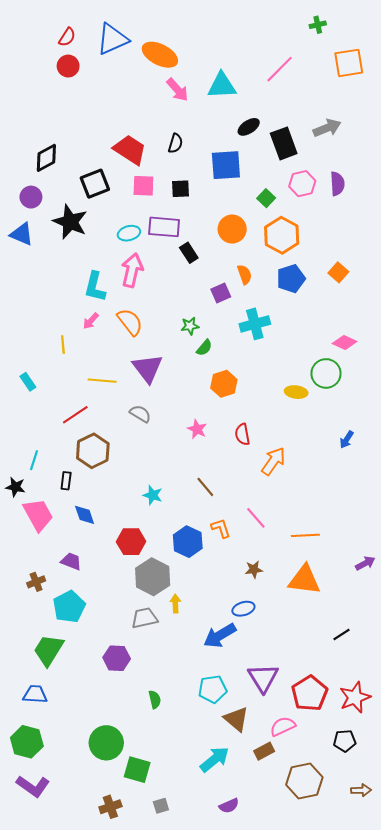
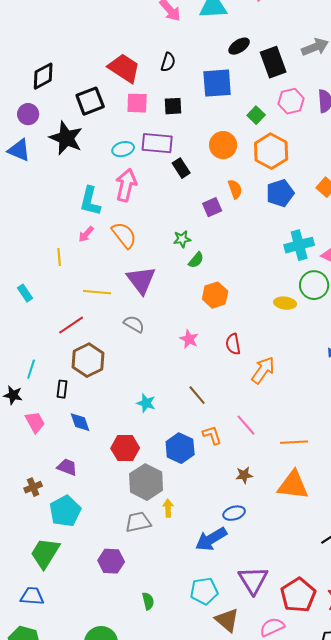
cyan cross: (255, 324) -> (299, 245), moved
pink trapezoid: (38, 515) -> (35, 422), size x0.7

